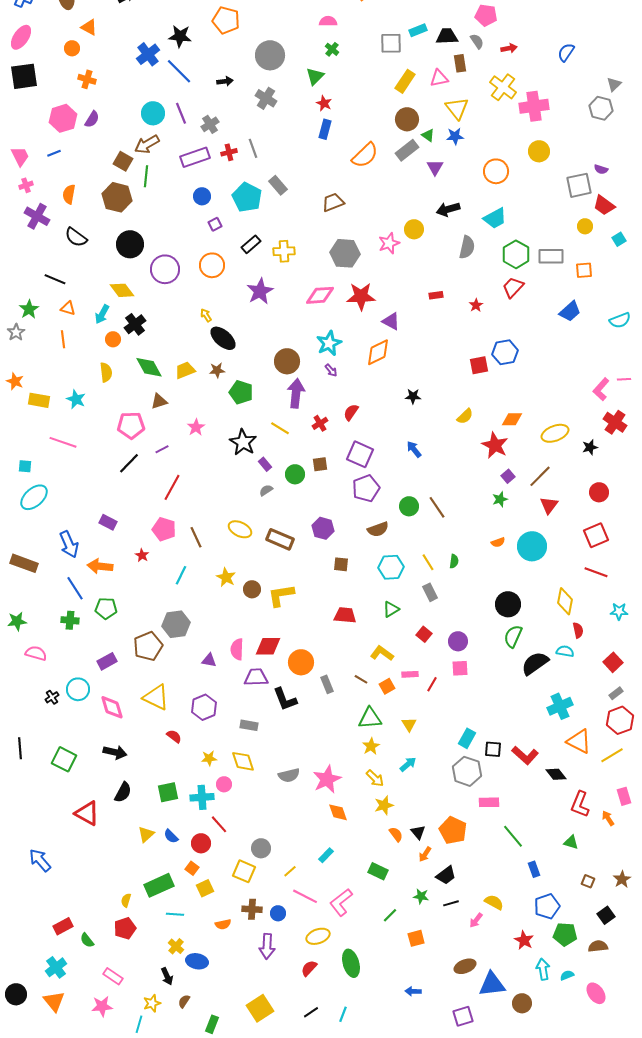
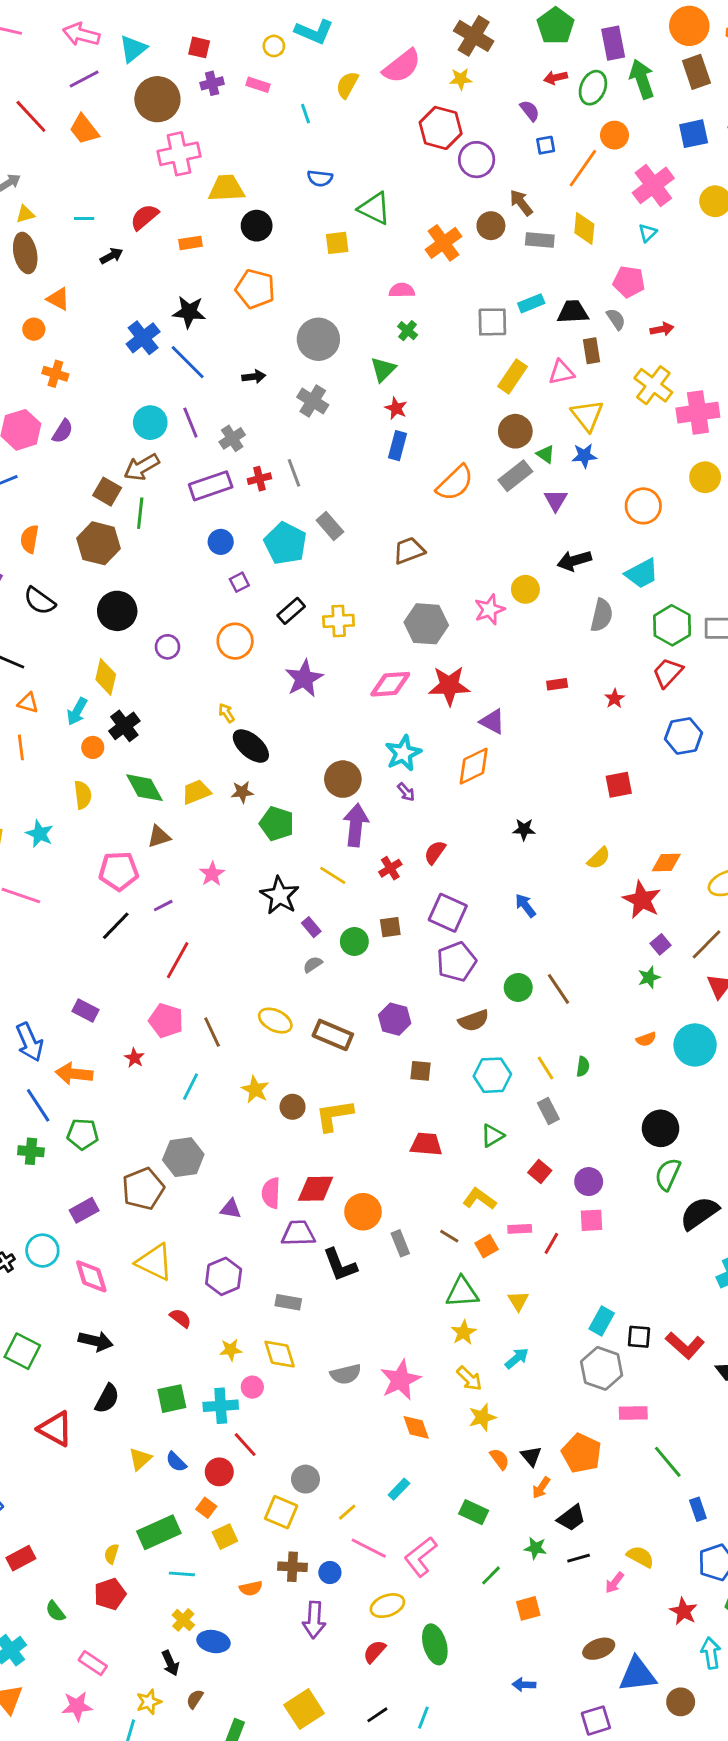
purple circle: (165, 269) -> (167, 647), size x0.6
yellow diamond: (122, 290) -> (106, 677), turned 50
blue hexagon: (505, 352) -> (684, 736), moved
red rectangle: (63, 926) -> (21, 1558), moved

